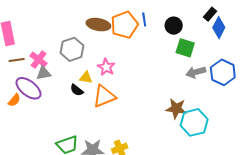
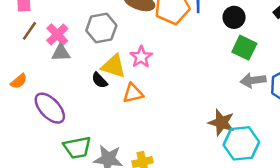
brown line: (17, 60) -> (29, 31), turned -56
yellow triangle: (86, 77) -> (113, 66), size x1.5
purple ellipse: (28, 88) -> (50, 108), moved
orange triangle: (104, 96) -> (133, 93), size x0.7

